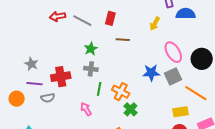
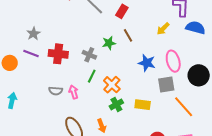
brown line: (123, 40) -> (128, 35), turned 40
green star: (91, 49) -> (109, 43), moved
blue star: (151, 73) -> (147, 63), moved
gray semicircle: (48, 98) -> (56, 91), moved
yellow rectangle: (180, 112) -> (143, 105), moved

